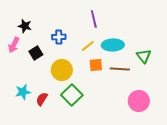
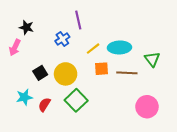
purple line: (94, 19) -> (78, 20), moved
blue cross: (59, 37) -> (62, 39), turned -32
black square: (36, 53) -> (40, 73), moved

